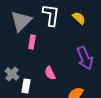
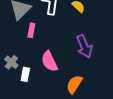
pink semicircle: (50, 73) -> (49, 61), size x1.5

